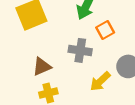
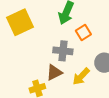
brown triangle: (42, 67) -> (54, 72), moved

